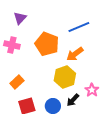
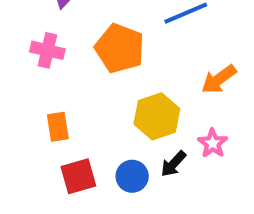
orange arrow: (75, 54) -> (219, 79), moved
orange rectangle: (17, 82) -> (58, 127), turned -56

